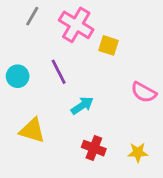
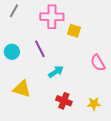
gray line: (32, 16) -> (14, 11), moved
pink cross: (76, 25) -> (52, 17), turned -30
pink semicircle: (144, 92) -> (98, 63), turned 30

